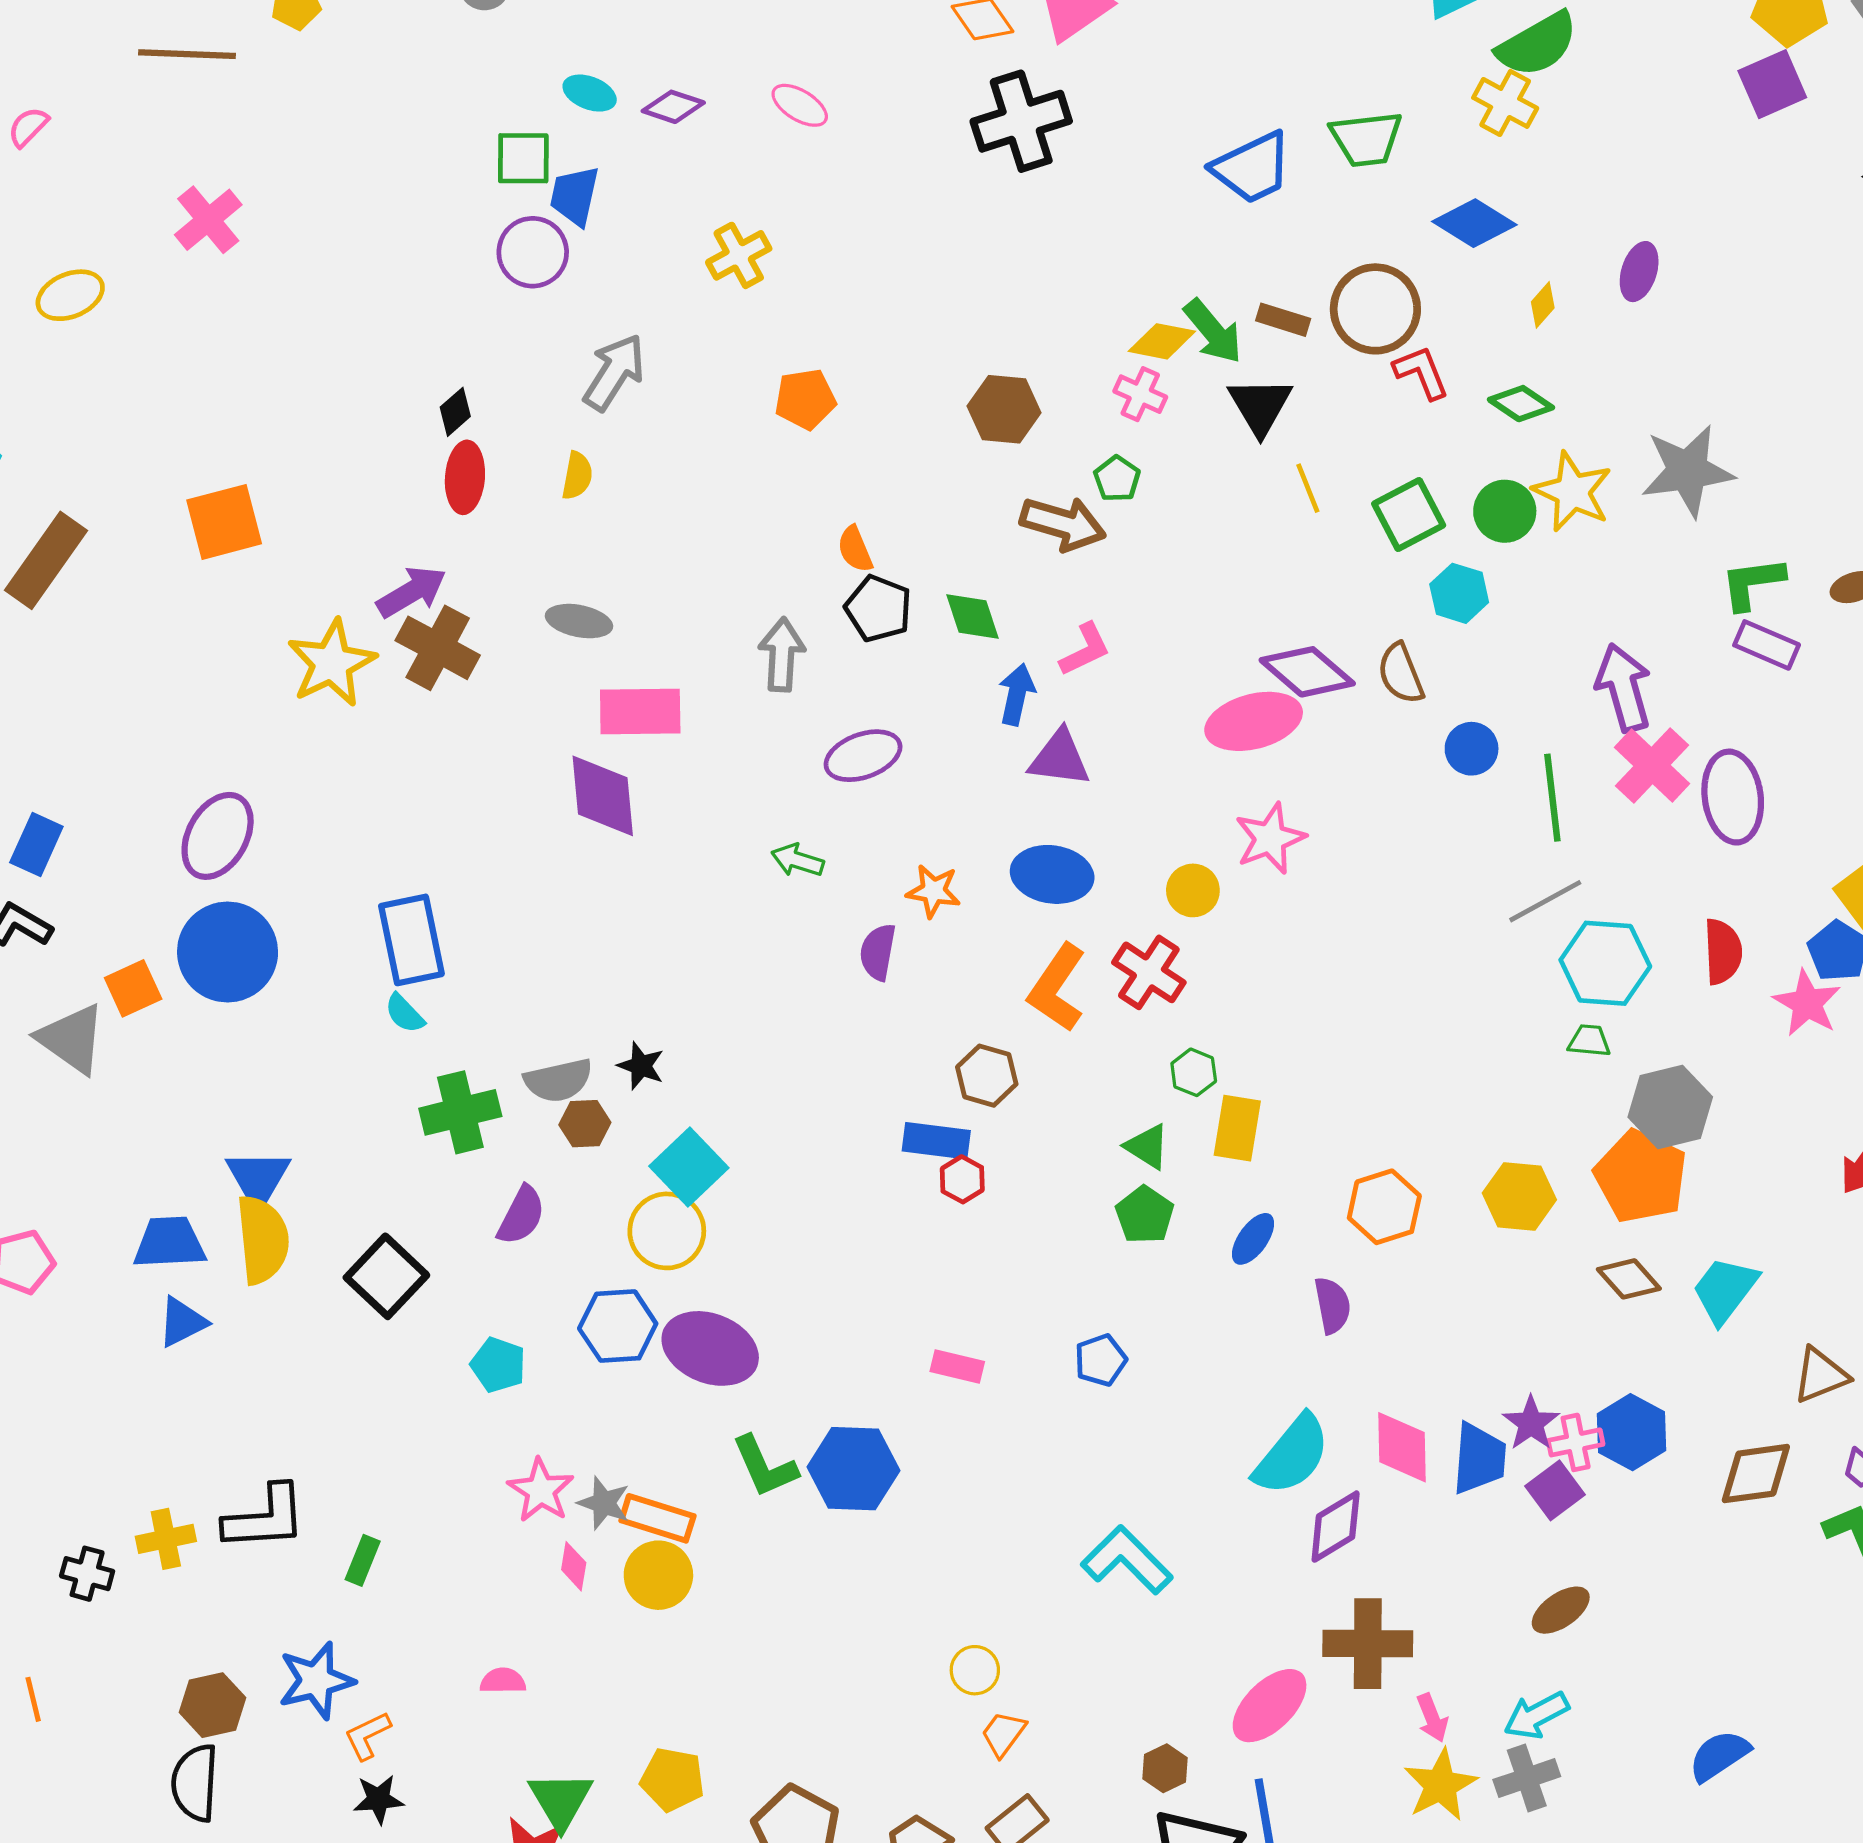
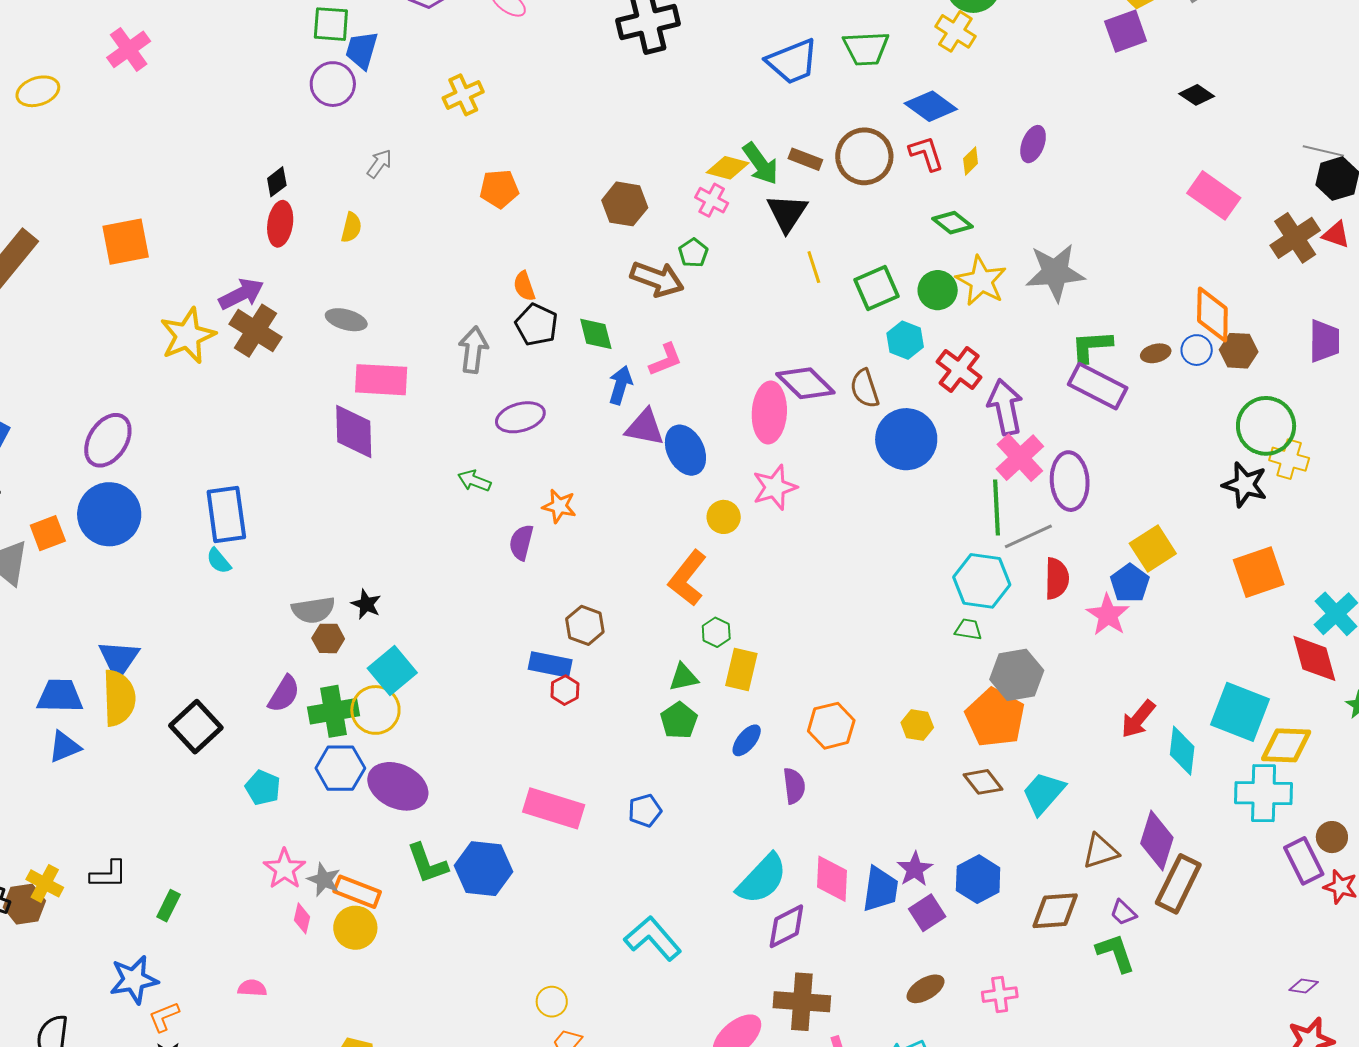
gray arrow: (614, 372) -> (379, 164), size x0.6
red L-shape: (1421, 372) -> (926, 153), moved
purple rectangle: (1767, 645) -> (1098, 386), size x1.4
pink ellipse: (1254, 721) -> (769, 412), turned -76
blue circle: (1472, 749) -> (906, 439), size x1.8
green line: (1552, 798) -> (996, 507), moved
blue ellipse: (1052, 874) -> (685, 450), moved, turned 51
gray line: (1545, 901) -> (1028, 536), moved
red cross: (1149, 972) -> (959, 369), moved
orange L-shape: (1057, 988) -> (687, 578), moved
green cross: (460, 1112) -> (334, 711), moved
green triangle: (1147, 1147) -> (684, 677), turned -48
yellow hexagon: (1519, 1196) -> (917, 725), size x0.7
pink rectangle: (957, 1367) -> (554, 808), size x1.8
pink cross: (1576, 1442) -> (1000, 995), moved
black L-shape: (265, 1518) -> (109, 874), size x0.7
yellow cross: (166, 1539) -> (45, 883), turned 36
brown hexagon: (213, 1705) -> (24, 904), moved

